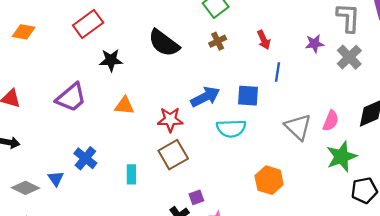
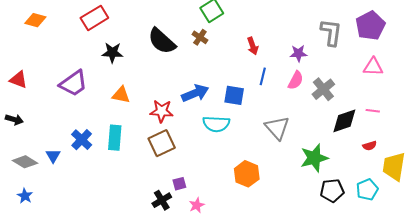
brown cross: (218, 41) -> (200, 37), moved, turned -35
gray cross: (349, 57) -> (323, 89), moved
pink semicircle: (331, 121) -> (296, 80), moved
cyan rectangle: (131, 174) -> (115, 138), moved, size x1.4

